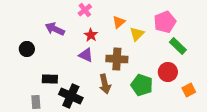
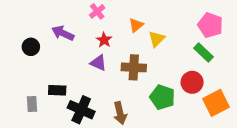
pink pentagon: (165, 22) -> (210, 25), moved, turned -30
black circle: (27, 49) -> (31, 47), moved
brown arrow: (105, 84) -> (120, 113), moved
orange square: (189, 90) -> (216, 103), size x1.6
gray rectangle: (36, 102) -> (32, 104), moved

